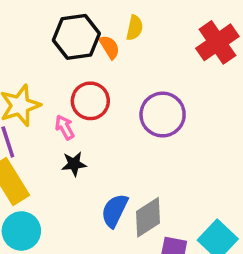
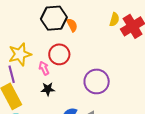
yellow semicircle: (134, 28) -> (114, 19), moved
purple circle: (163, 115) -> (97, 81), moved

